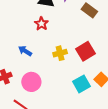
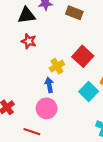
blue arrow: (25, 51) -> (49, 85), moved, turned 64
pink circle: (31, 82) -> (47, 108), moved

